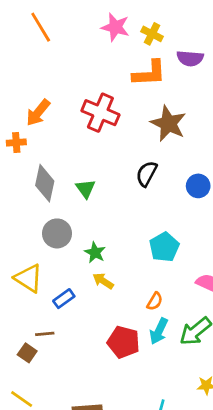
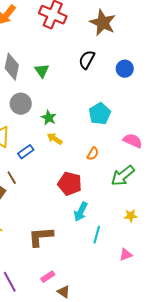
cyan arrow: (159, 331) -> (81, 212), moved
brown line: (45, 334) -> (12, 178), turned 64

